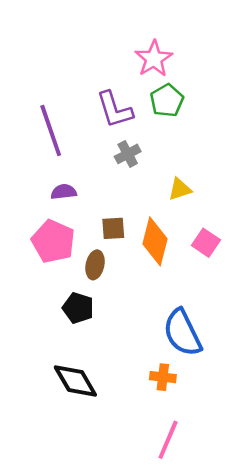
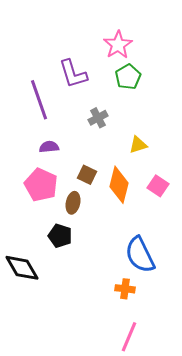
purple L-shape: (115, 110) -> (73, 74), moved
brown square: (113, 228) -> (87, 175), turned 30
black diamond: (75, 381) -> (22, 268), moved

